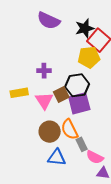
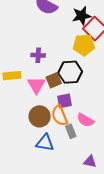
purple square: (79, 103) -> (64, 101), moved, size x0.7
pink semicircle: (95, 157) -> (85, 120), moved

